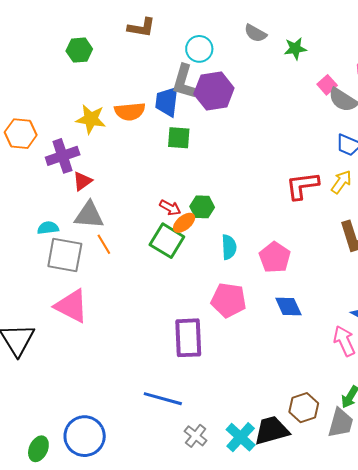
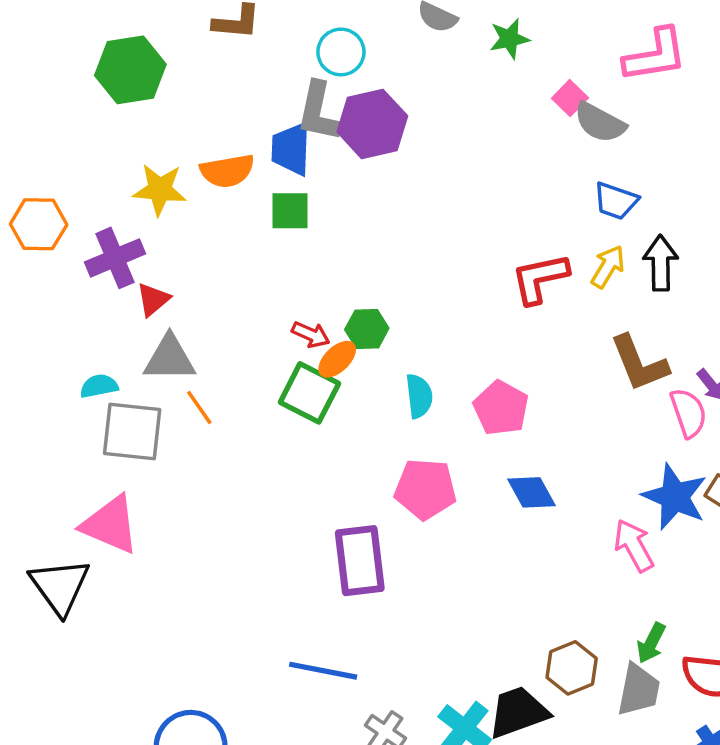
green hexagon: (79, 50) -> (130, 70), size x1.5
green square: (179, 138) -> (290, 211), moved
pink triangle: (71, 306) -> (110, 525), moved

